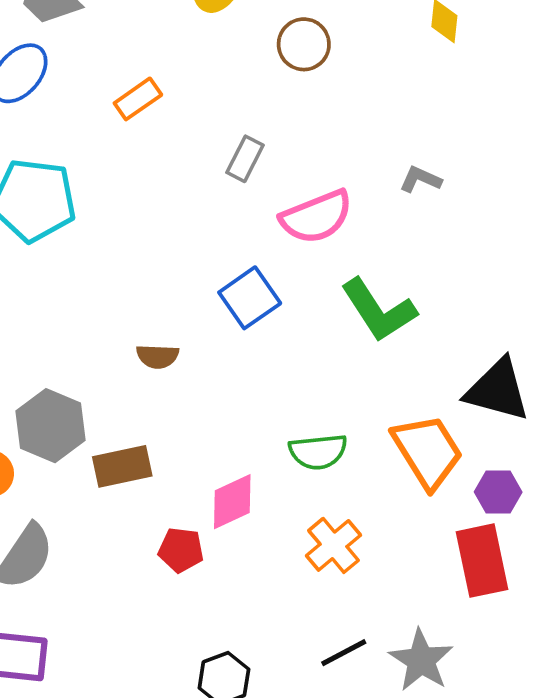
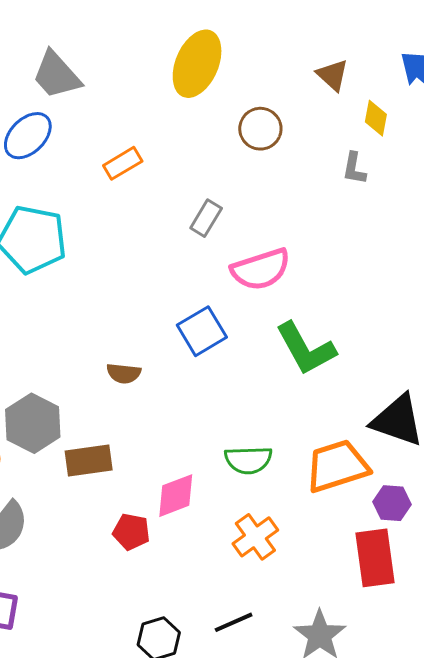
gray L-shape: (420, 179) -> (354, 168), moved, turned -108
orange trapezoid: (428, 451) -> (337, 466), turned -80
black line: (344, 653) -> (234, 622), moved

